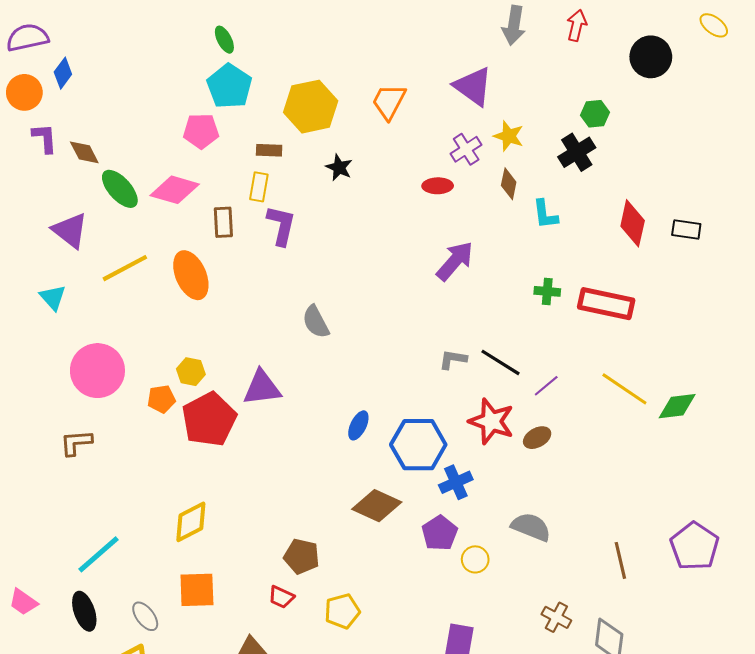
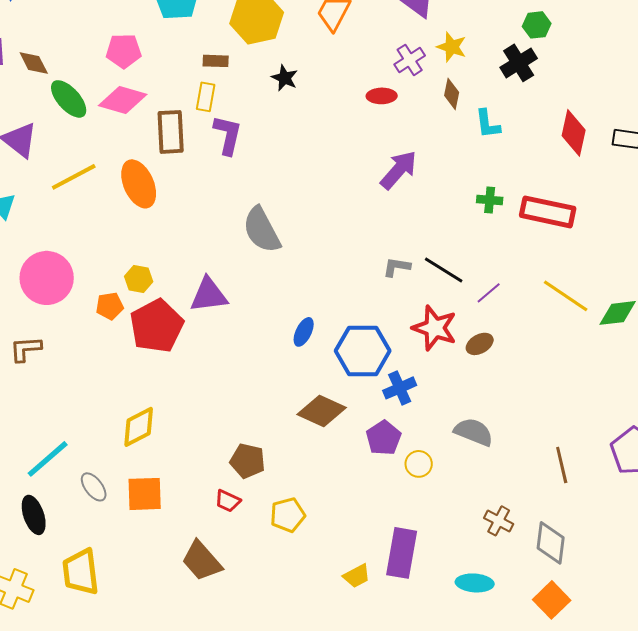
pink pentagon: (201, 131) -> (124, 51), moved
brown rectangle: (223, 222) -> (171, 132), size x1.4
gray semicircle: (316, 322) -> (262, 230), size x1.4
gray ellipse: (145, 616) -> (94, 487), moved

